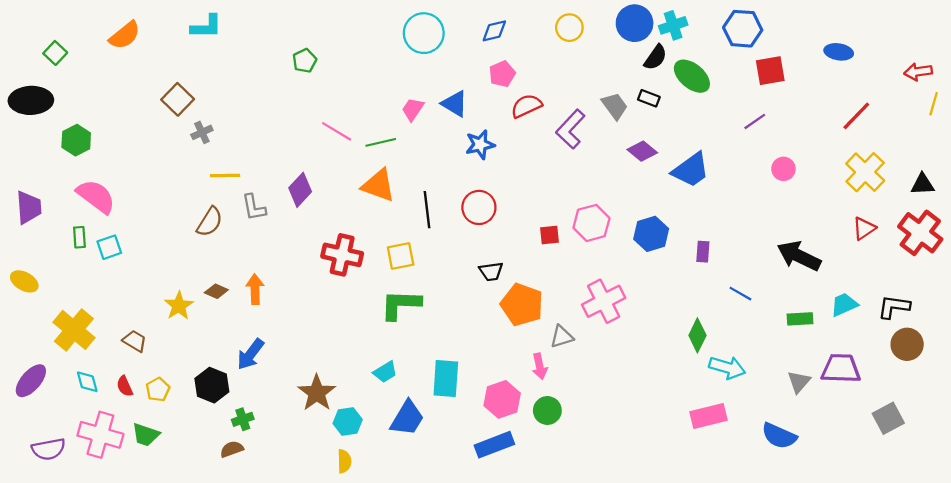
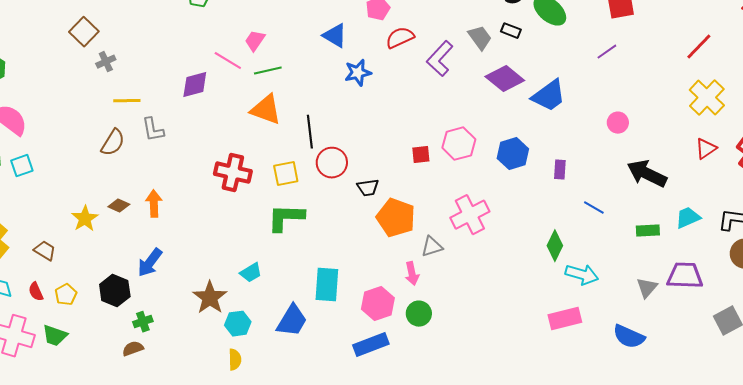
pink trapezoid: (413, 109) -> (255, 41), moved
purple diamond: (642, 151) -> (505, 79), size x1.4
pink circle: (783, 169) -> (618, 123), moved
purple diamond: (300, 190) -> (195, 85), moved, turned 32
red circle: (479, 207) -> (332, 163), moved
cyan trapezoid: (385, 372) -> (251, 273), moved

